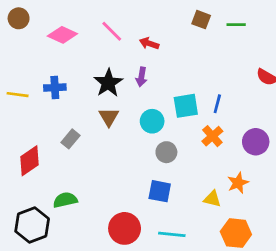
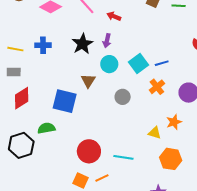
blue line: (217, 104) -> (162, 63), turned 56
cyan square: (186, 106) -> (139, 63), turned -30
brown triangle: (109, 117) -> (88, 81), moved
cyan circle: (152, 121) -> (109, 64), moved
gray rectangle: (71, 139) -> (14, 72), moved, turned 48
blue square: (160, 191) -> (65, 101), moved, size x1.4

